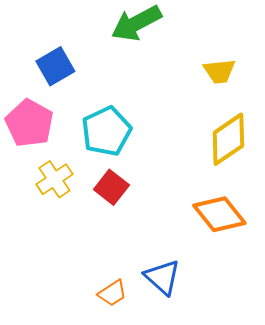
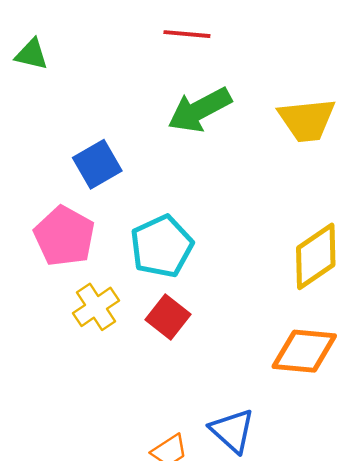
yellow trapezoid: (219, 71) -> (307, 120), moved, size x1.4
orange diamond: (219, 214) -> (304, 351), turned -46

